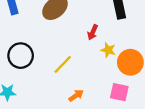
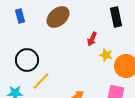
yellow line: (63, 64) -> (41, 81), moved

